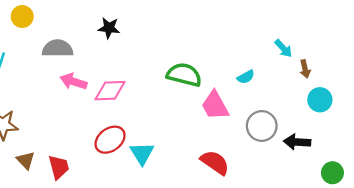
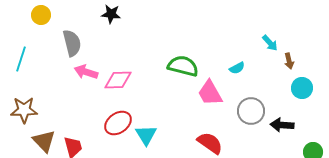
black star: (109, 28) -> (111, 14), moved
gray semicircle: (58, 48) -> (72, 43), turned 76
brown triangle: (26, 160) -> (44, 141), size x1.4

